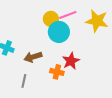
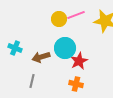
cyan circle: (59, 32) -> (65, 48), moved
orange cross: (57, 72) -> (76, 84), moved

